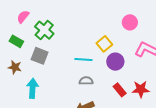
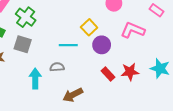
gray semicircle: (86, 81) -> (57, 67), moved
cyan arrow: (33, 88) -> (35, 78), moved

